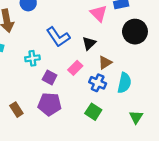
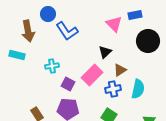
blue L-shape: (58, 37) -> (67, 31), moved
pink rectangle: (75, 68) -> (92, 75), size x1.5
blue cross: (98, 83) -> (113, 89), turned -35

